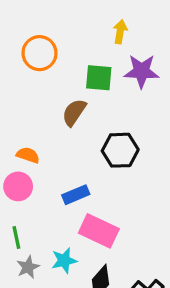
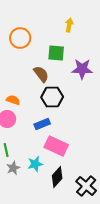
purple star: (142, 71) -> (82, 69), moved
brown semicircle: (74, 112) -> (41, 74), turned 108
black hexagon: (120, 150) -> (52, 97), moved

